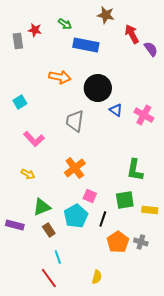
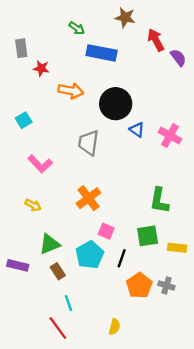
red star: (35, 30) -> (41, 68), moved

